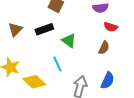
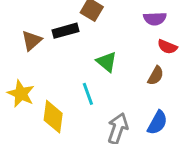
black rectangle: (44, 29) -> (66, 31), moved
yellow diamond: (34, 82) -> (53, 117), turned 50

